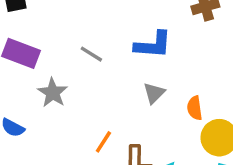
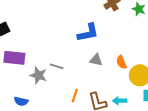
gray line: (91, 54) -> (57, 66), moved
gray triangle: (154, 93) -> (96, 60), turned -48

